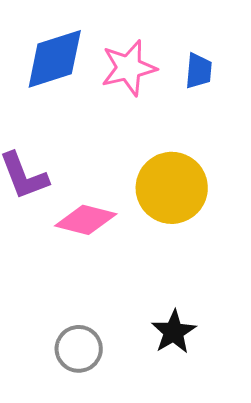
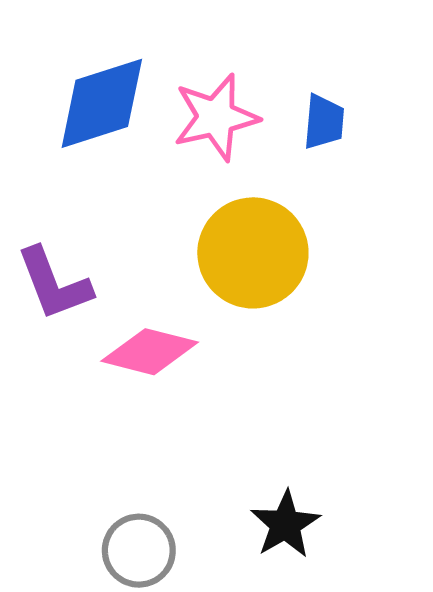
yellow circle: (172, 188) -> (253, 253), moved

